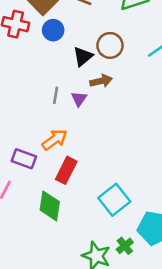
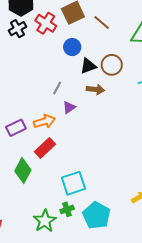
blue circle: (53, 30) -> (72, 47), moved
purple triangle: (79, 99) -> (69, 107), moved
purple rectangle: (24, 159) -> (16, 128), turned -66
green cross: (125, 246) -> (67, 209), moved

